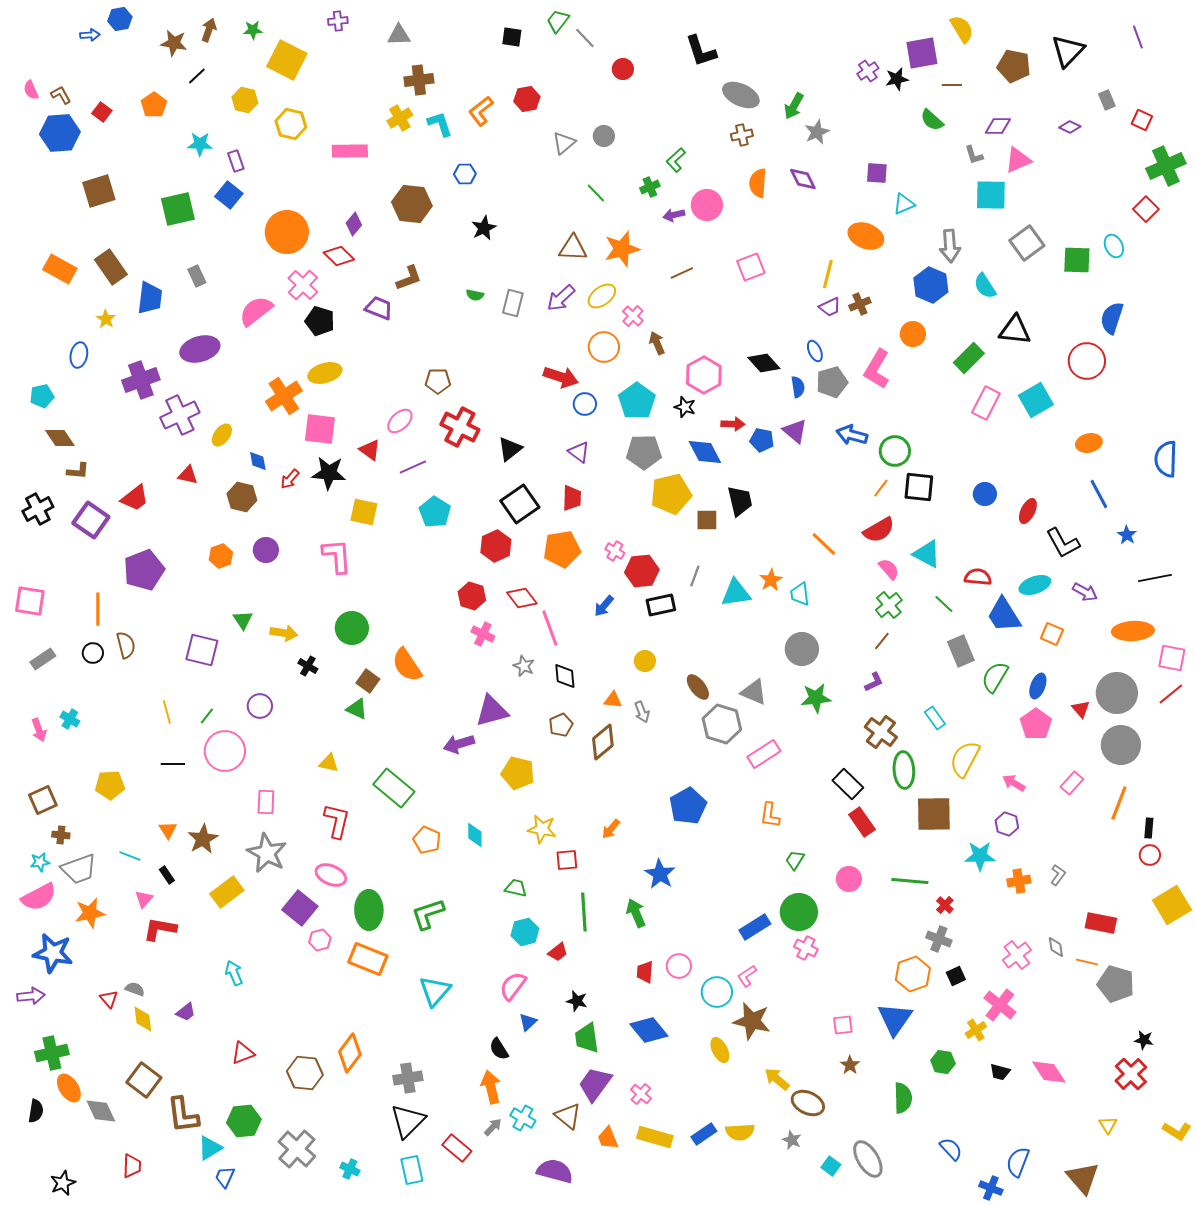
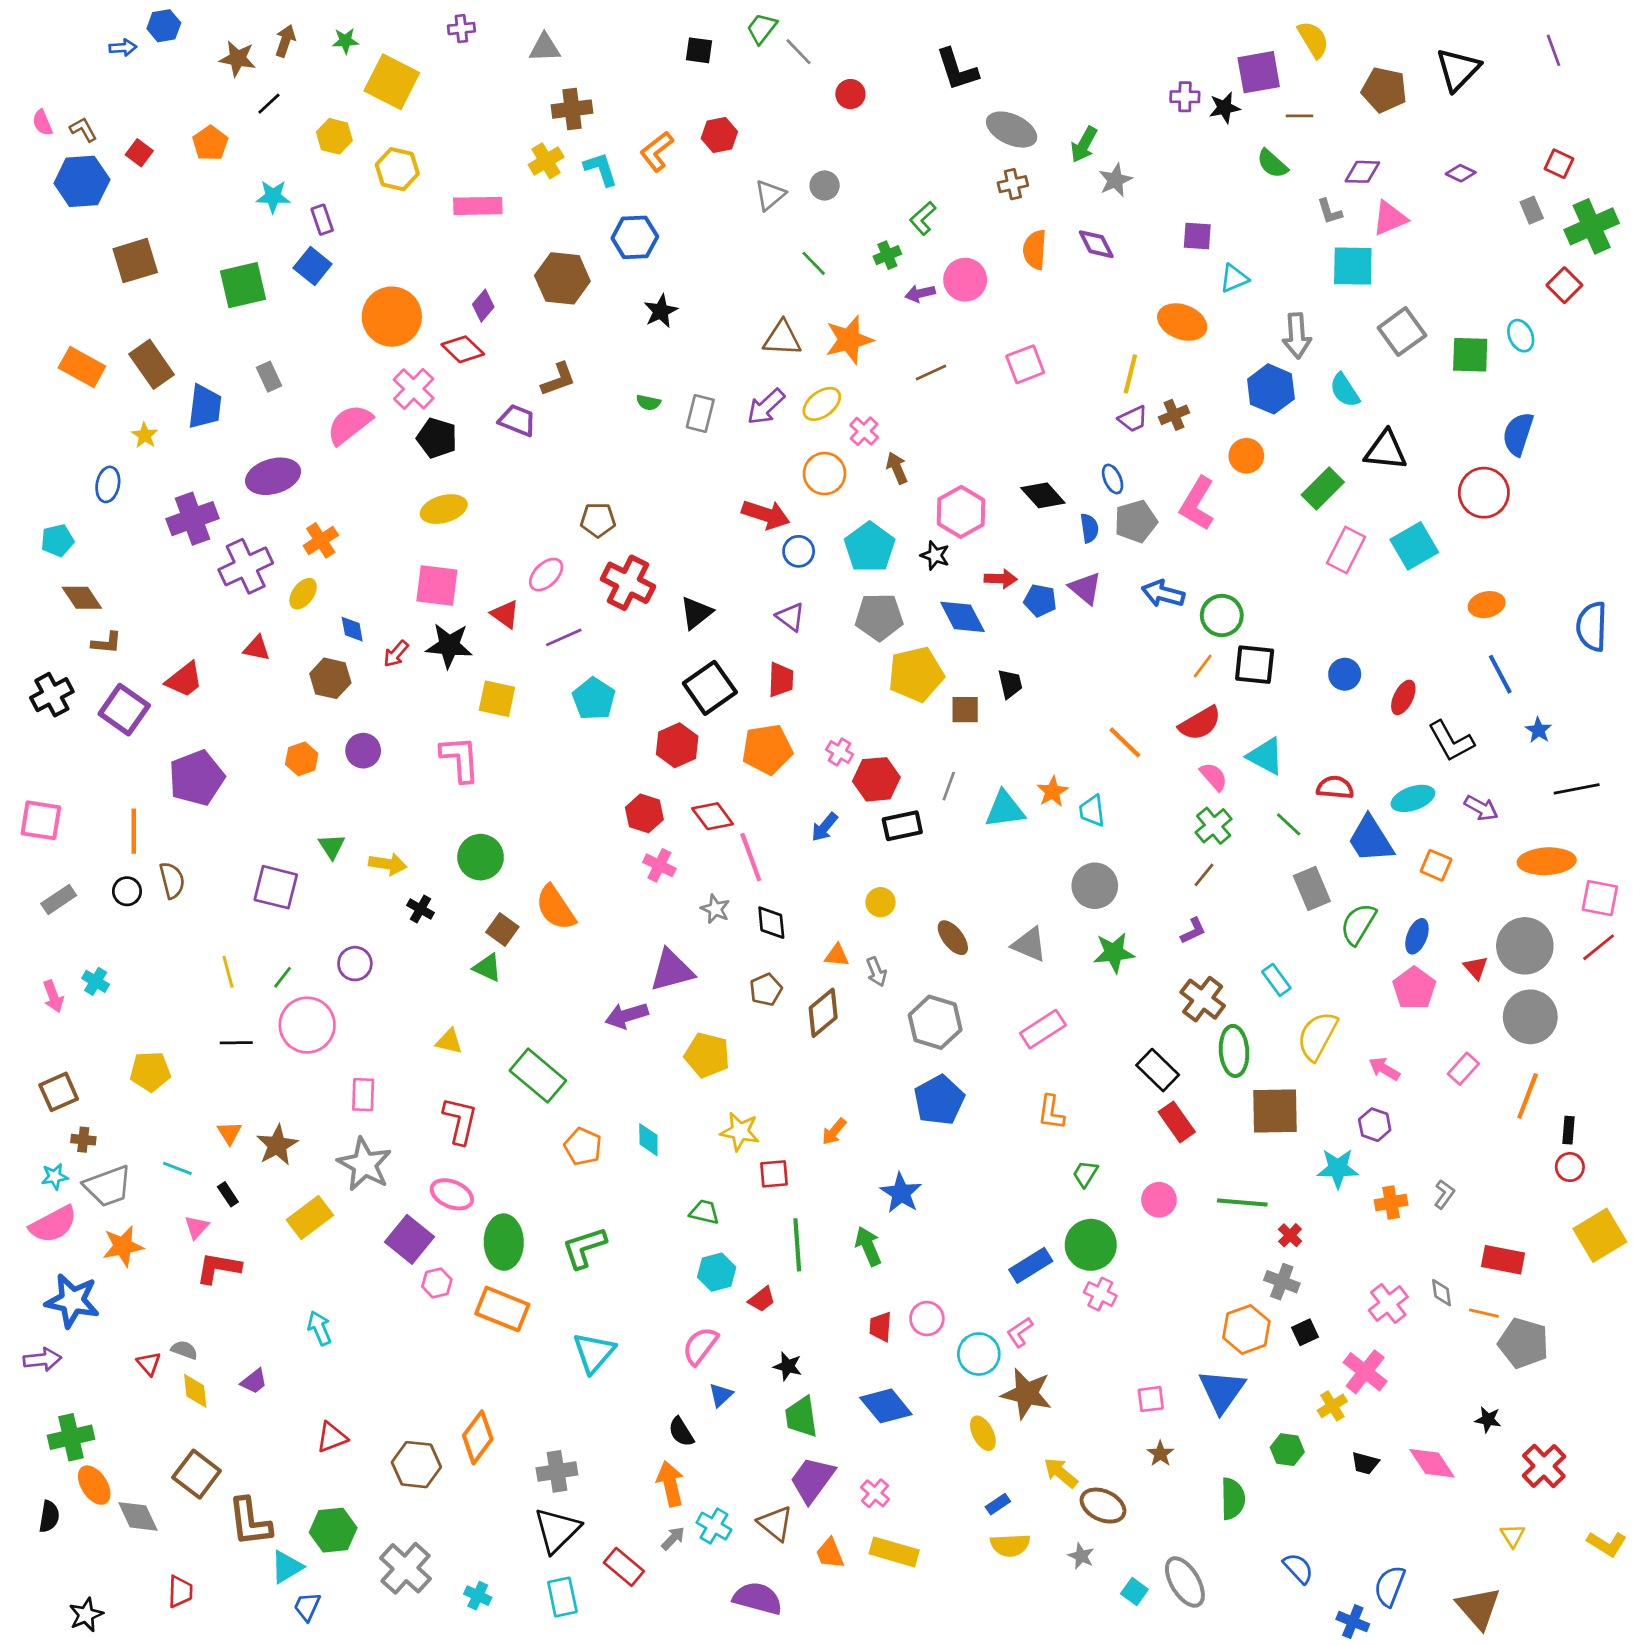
purple cross: (868, 71) -> (1185, 97), turned 35
gray rectangle: (1107, 100) -> (1532, 210), moved
blue hexagon: (465, 174) -> (635, 237), size x1.5
orange cross: (284, 396) -> (321, 540), moved, size x0.7
black trapezoid: (740, 501) -> (1010, 684), size x0.7
gray hexagon: (722, 724) -> (935, 1022), moved
black star: (1144, 1040) -> (1488, 1420), moved
blue rectangle: (704, 1134) -> (998, 1504), moved, size x0.7

